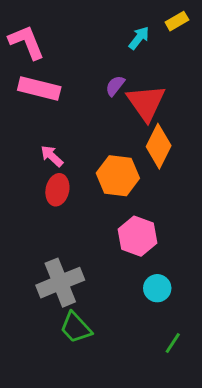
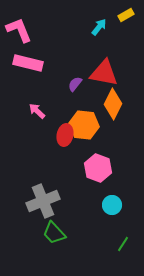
purple semicircle: (115, 86) -> (75, 84), moved
red triangle: (146, 103) -> (104, 73), turned -44
red ellipse: (57, 190) -> (65, 135), moved

